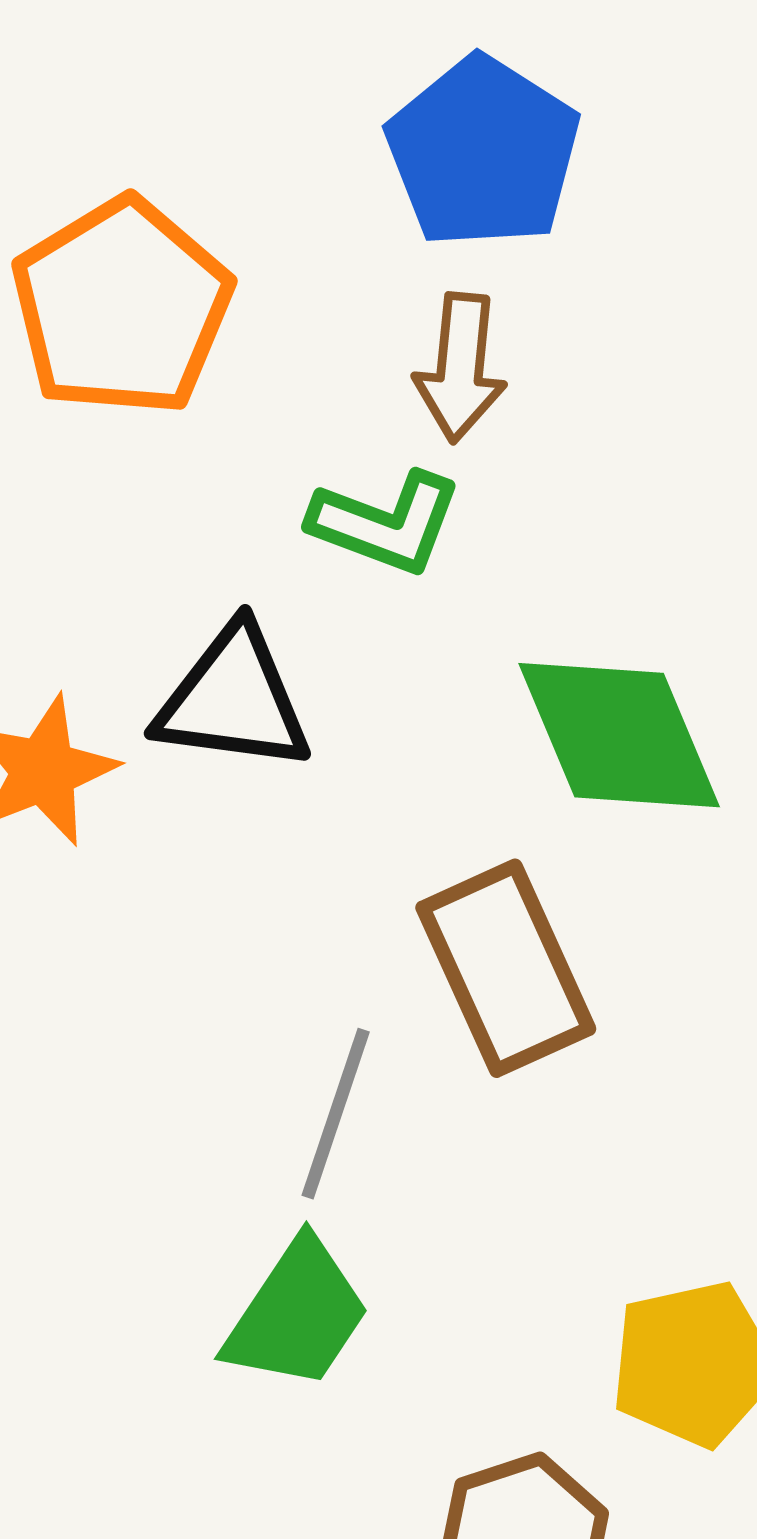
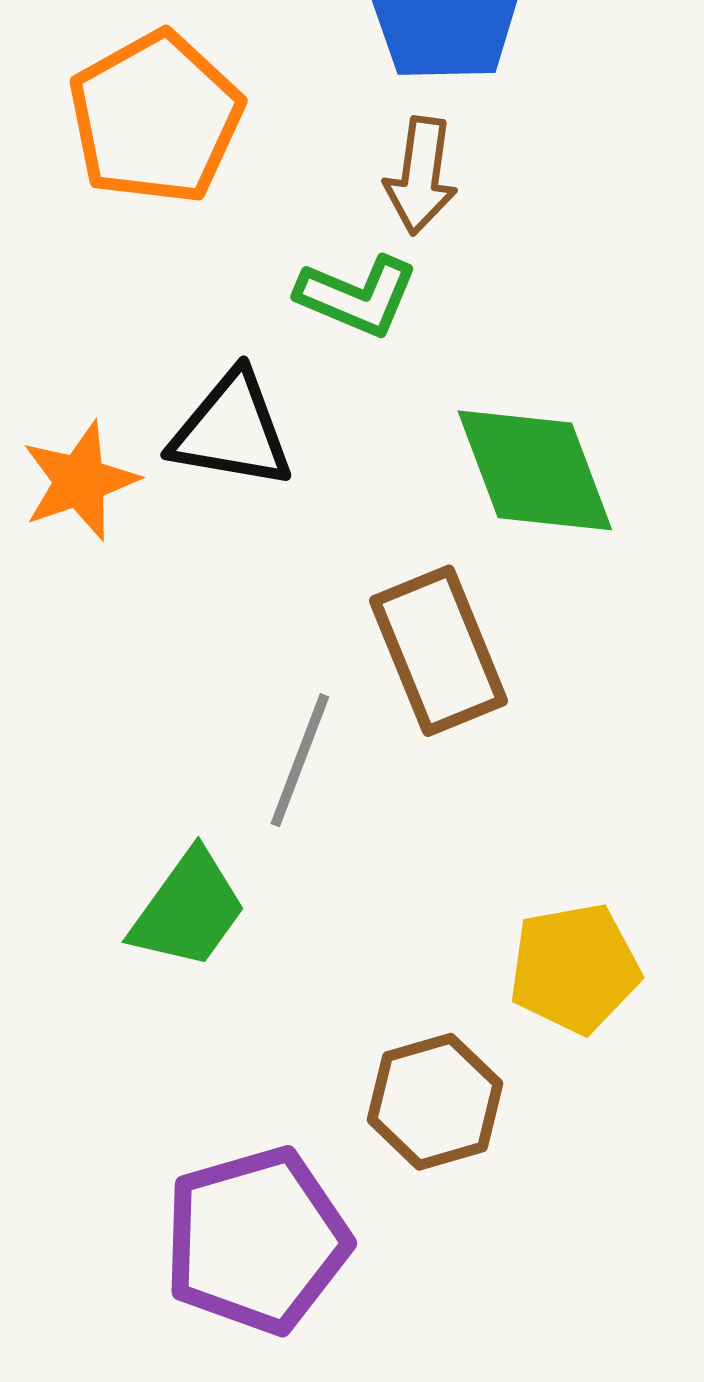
green trapezoid: (297, 1314) -> (188, 910), moved

